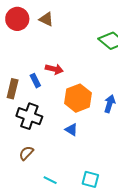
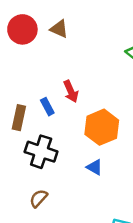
red arrow: (54, 69) -> (71, 91), turned 54

